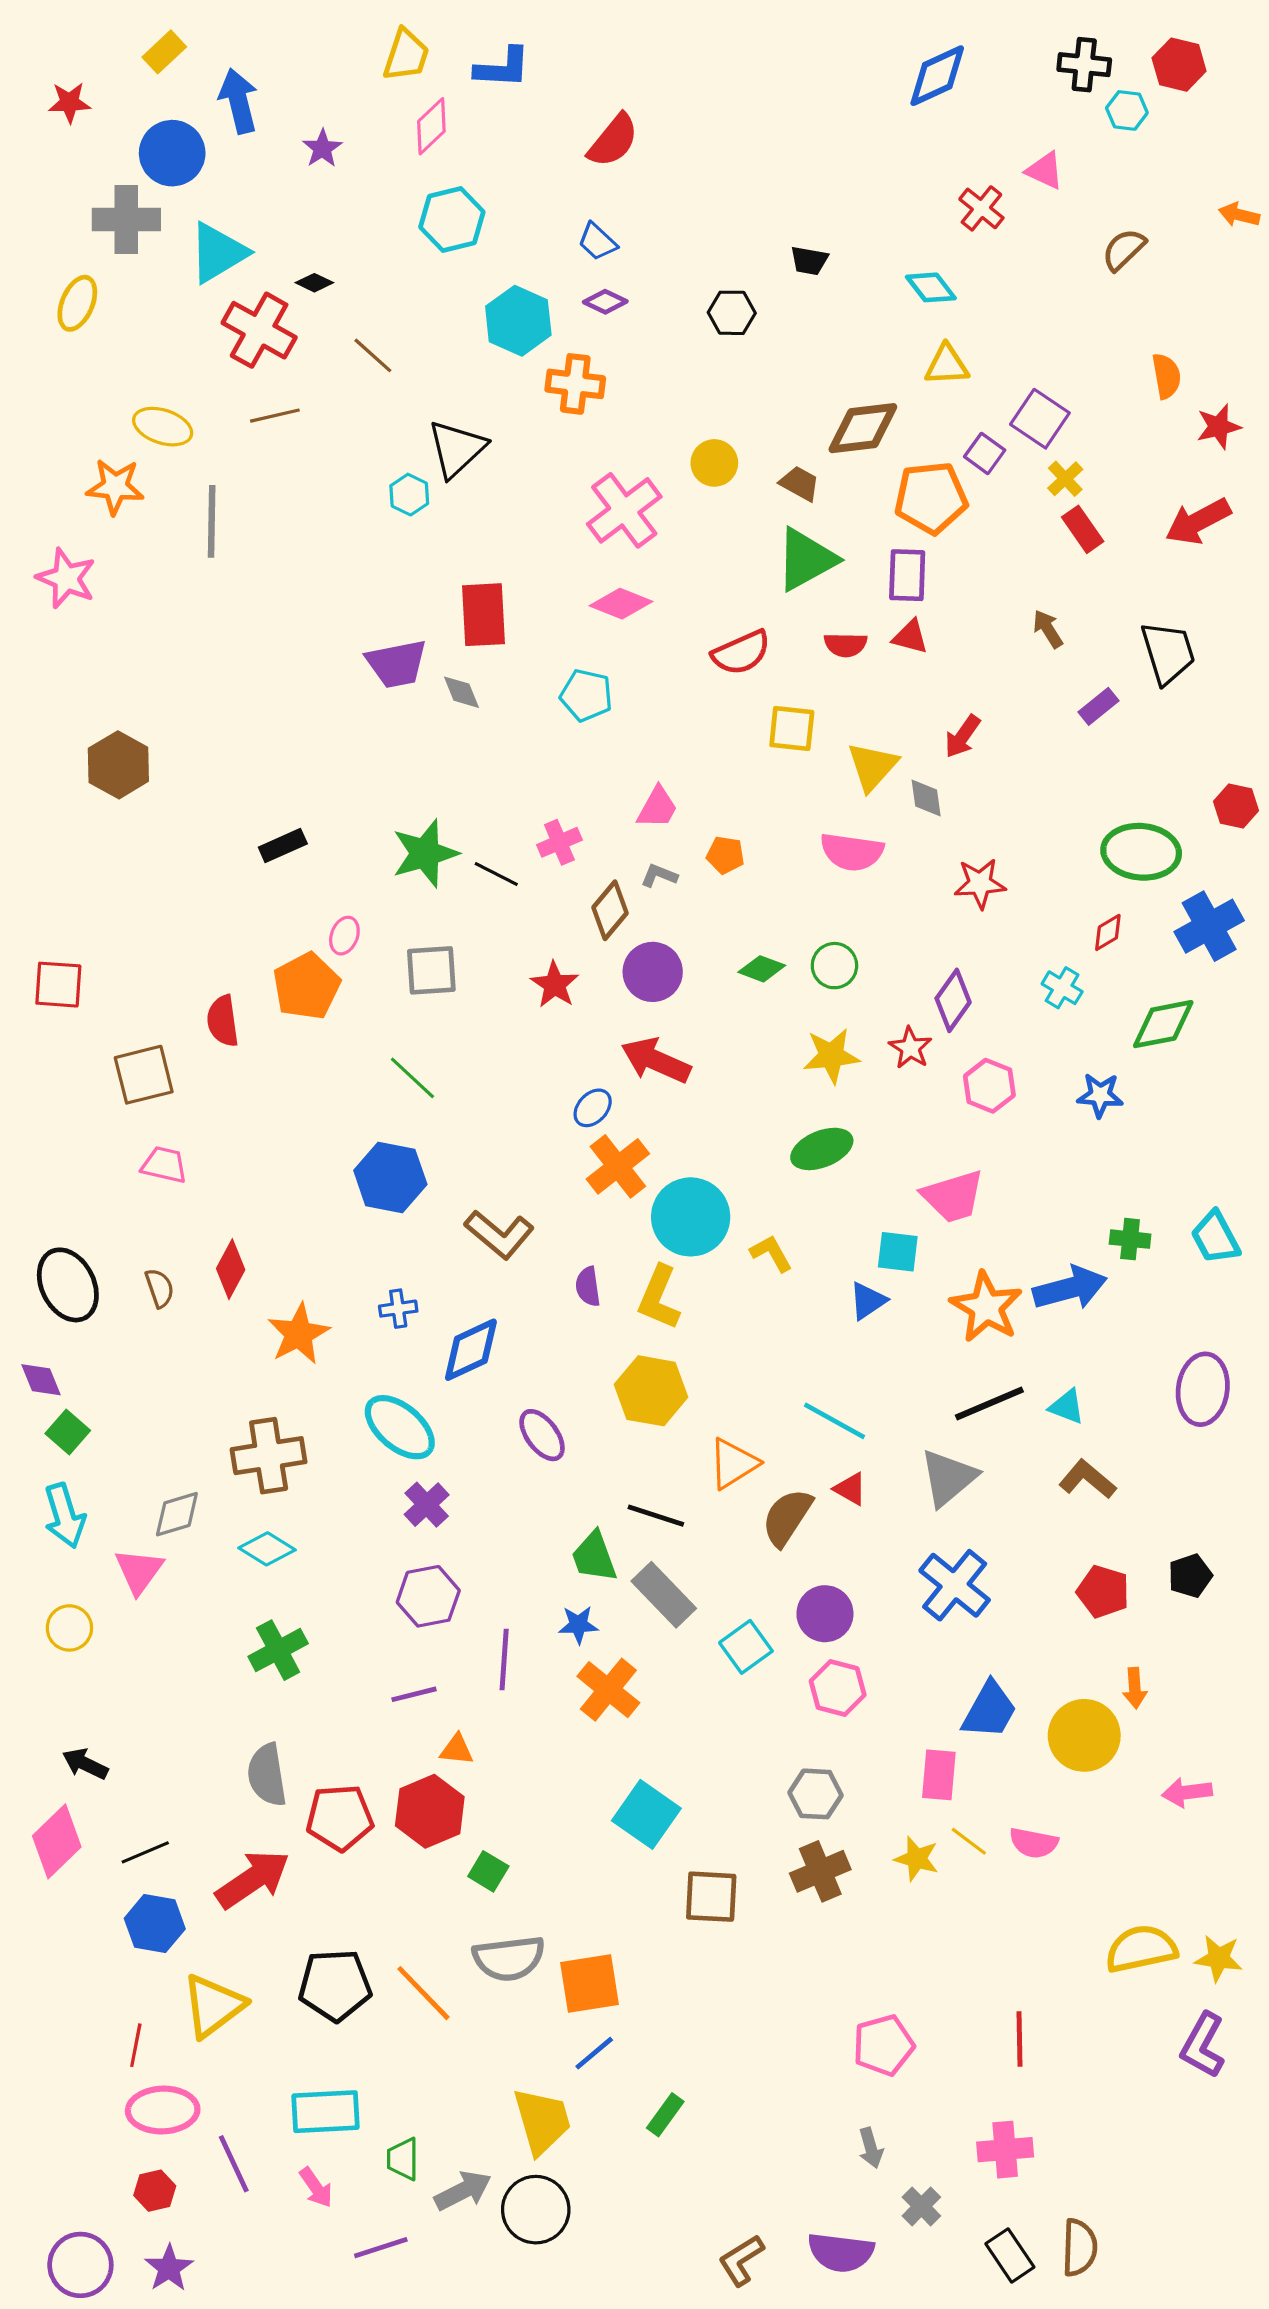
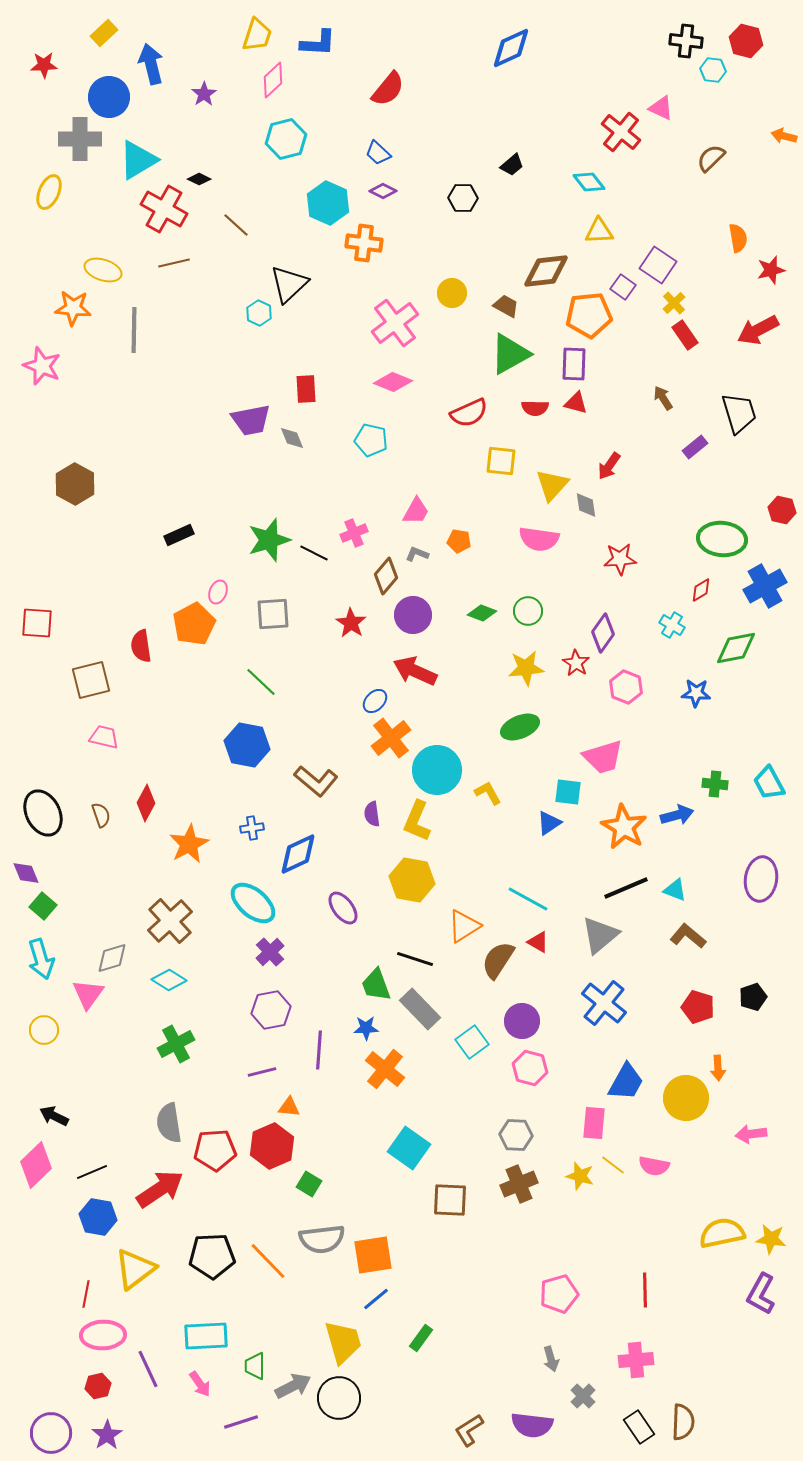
blue diamond: (937, 76) -> (511, 48), moved
red cross: (981, 208) -> (621, 132), size x1.4
black trapezoid: (809, 261) -> (512, 165), turned -50
red rectangle: (484, 615) -> (306, 389), size x0.7
blue arrow: (1070, 1288) -> (677, 815), size x0.7
brown cross: (269, 1456) -> (170, 921), turned -33

